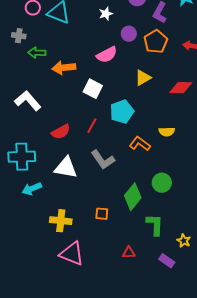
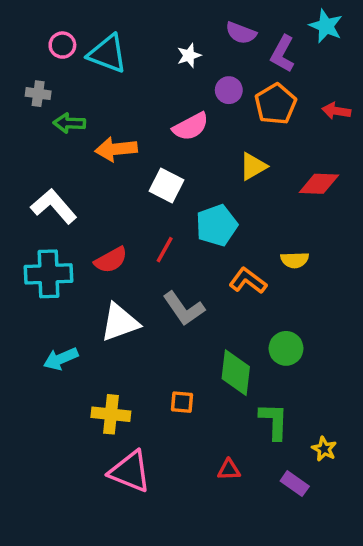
cyan cross: (22, 157) -> (49, 274), moved
white triangle: (66, 168) -> (120, 322), turned -30
green diamond: (133, 197) -> (236, 373), turned -32

